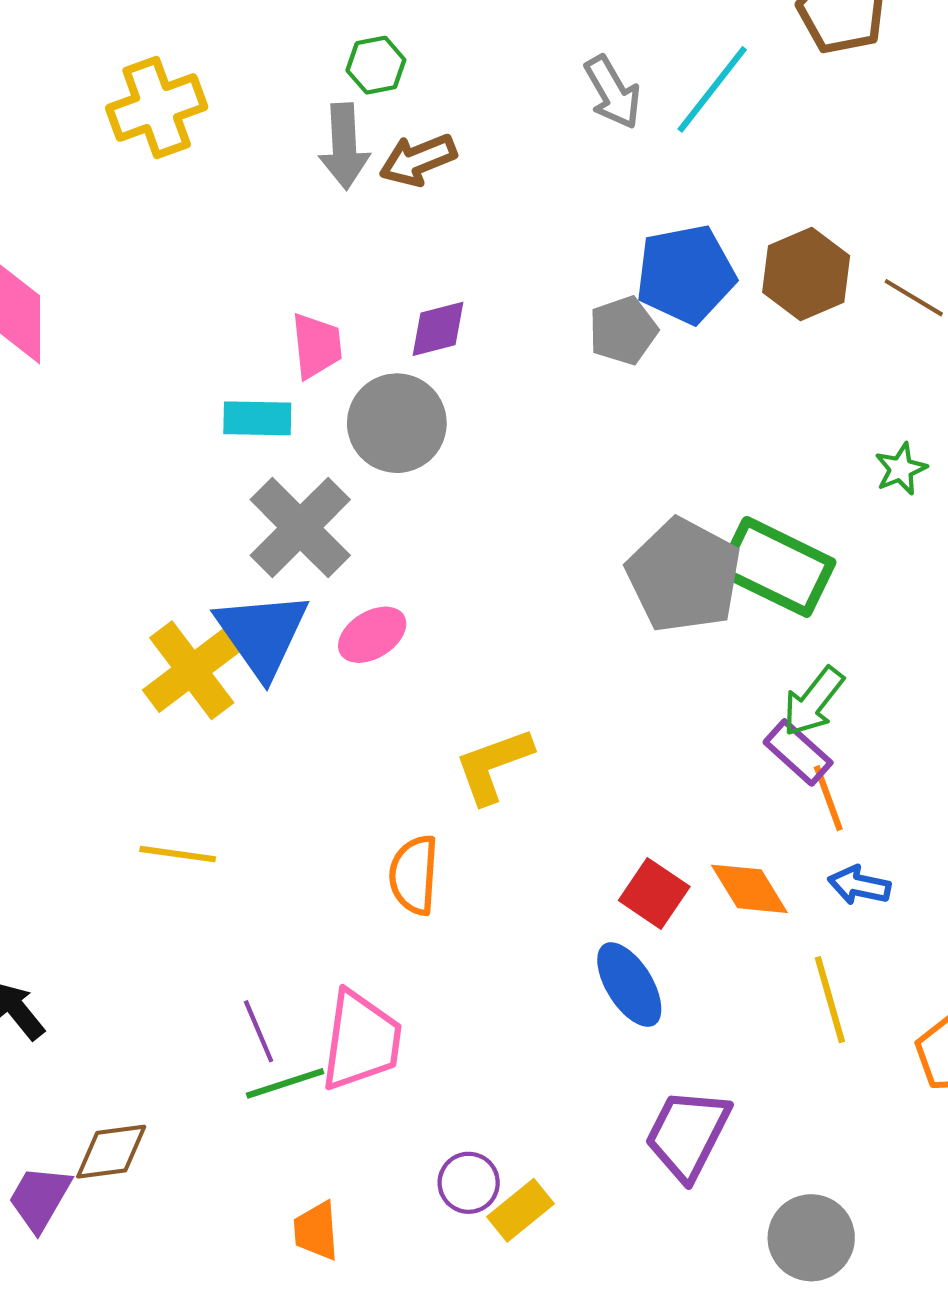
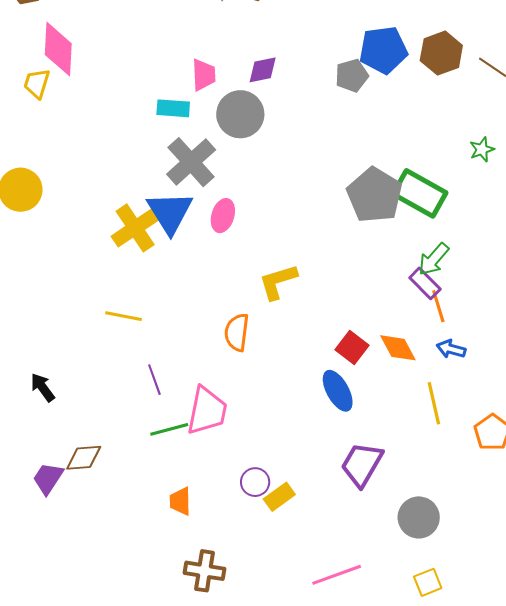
pink ellipse: (372, 635) -> (223, 216), turned -44
purple line: (259, 1031) -> (154, 380), moved

